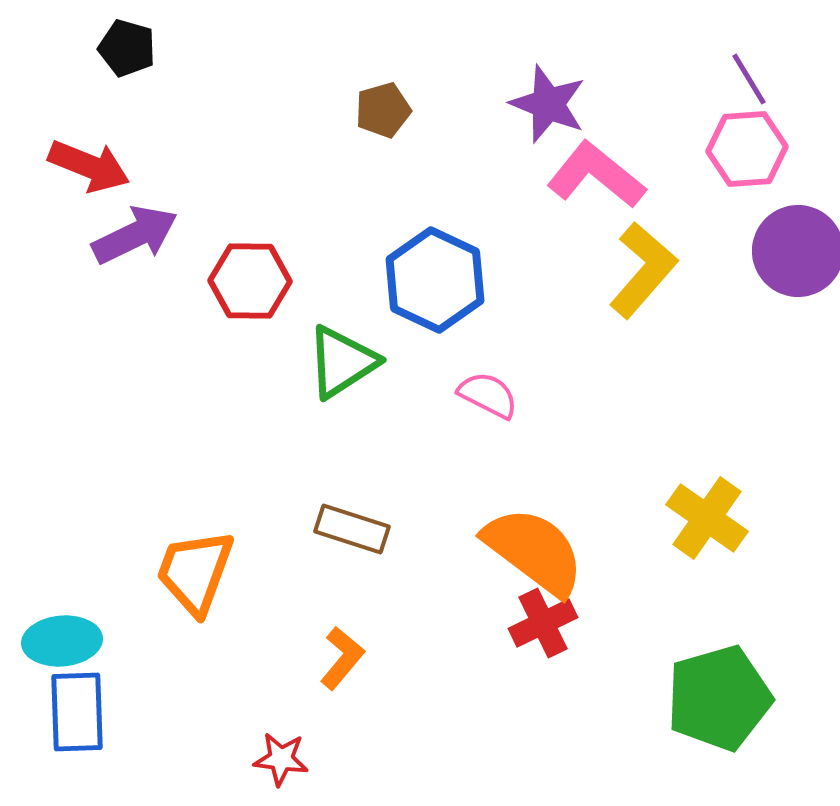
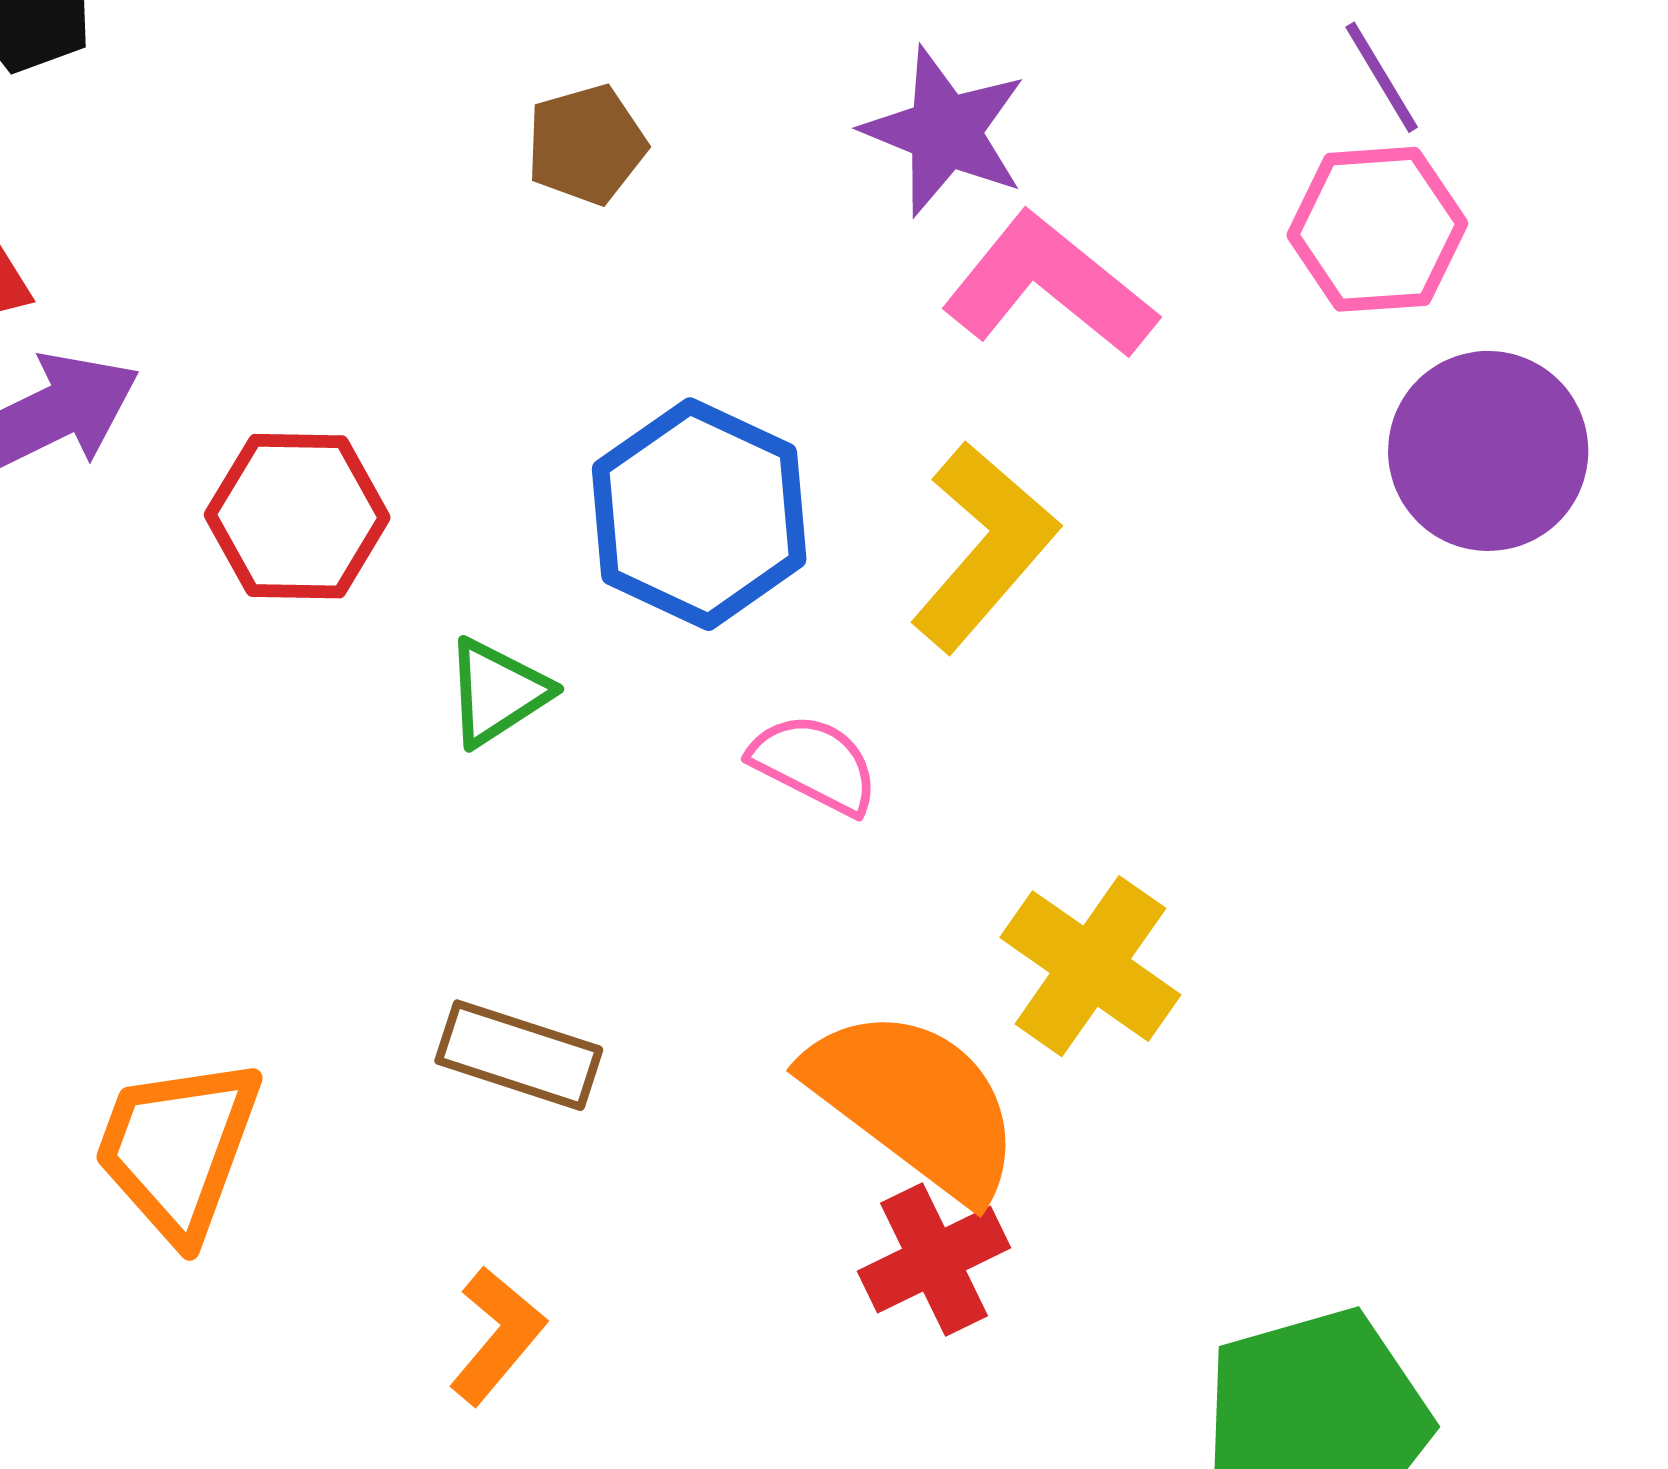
yellow L-shape: (643, 270) -> (984, 547), moved
green triangle: (342, 362) -> (497, 692), size x0.7
yellow cross: (707, 518) -> (1090, 966), moved

